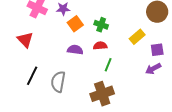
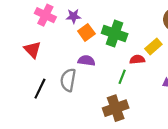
green cross: (101, 25) -> (115, 34), size x1.6
red semicircle: (100, 46) -> (137, 59), moved
gray semicircle: (58, 82) -> (68, 80), moved

